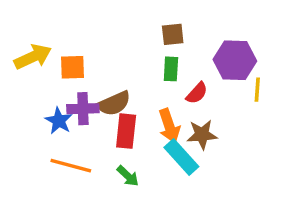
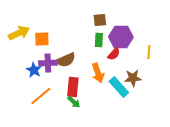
purple hexagon: (235, 60) -> (121, 37), moved
red rectangle: (126, 131) -> (73, 87), moved
brown star: (202, 135) -> (133, 78), moved
cyan rectangle: (181, 157) -> (119, 87), moved
orange line: (71, 166) -> (41, 96), turned -55

